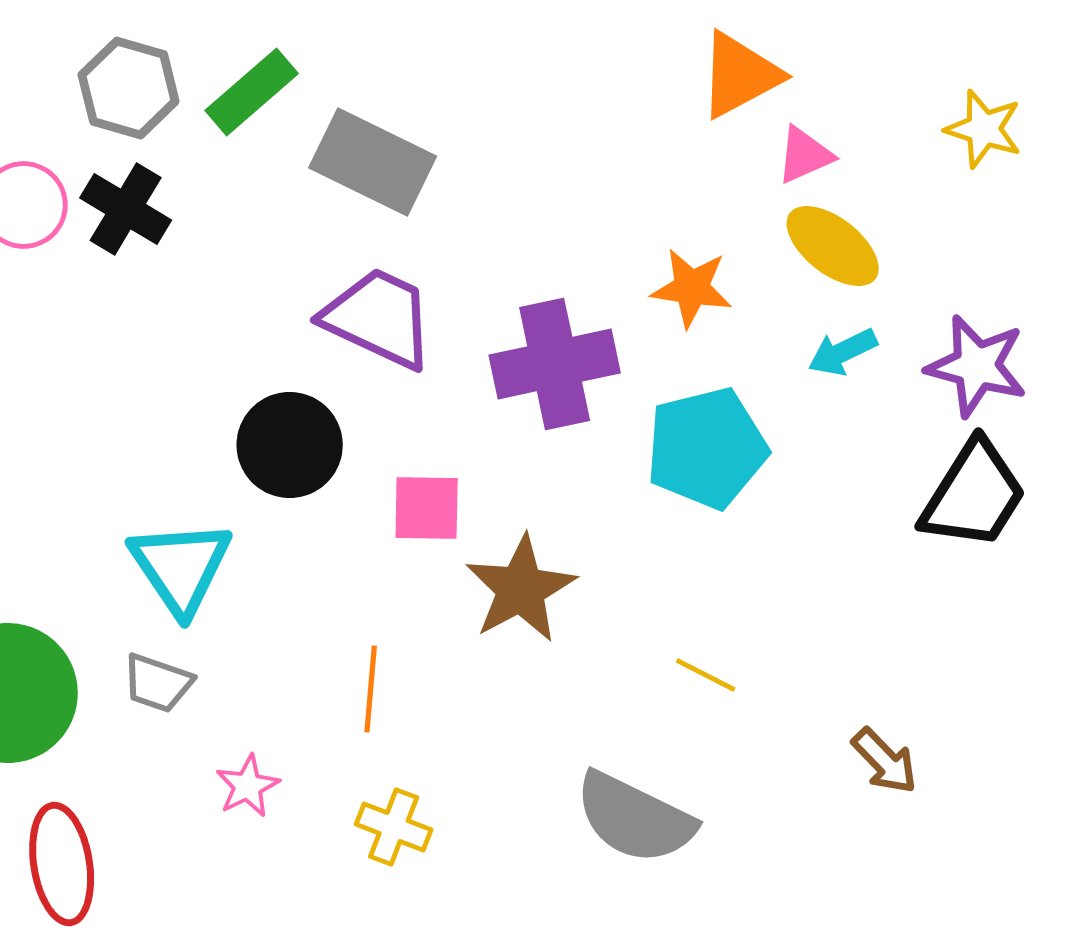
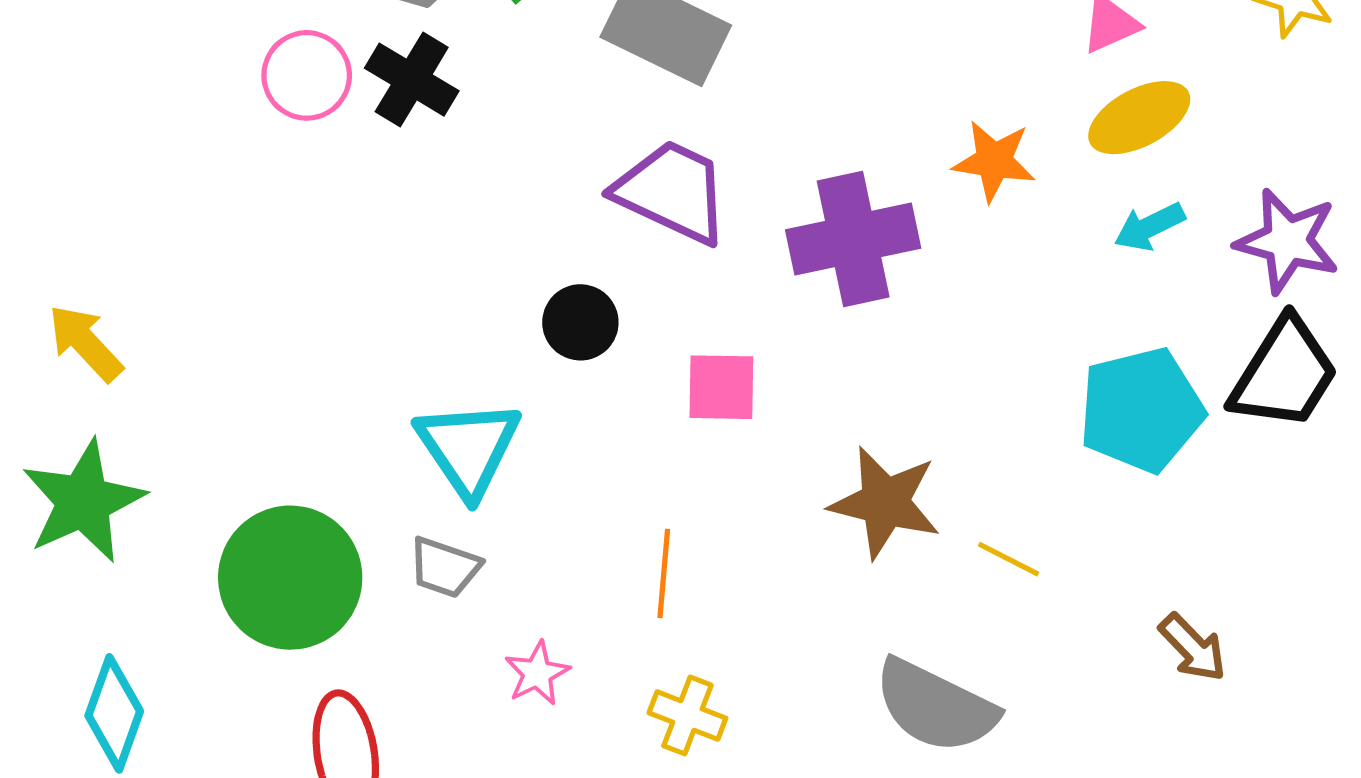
yellow ellipse: (833, 246) -> (1139, 118), turned -66
black circle: (290, 445) -> (580, 322), size x0.7
cyan pentagon: (707, 448) -> (1141, 410), moved
brown star: (521, 589) -> (885, 502), moved, turned -30

